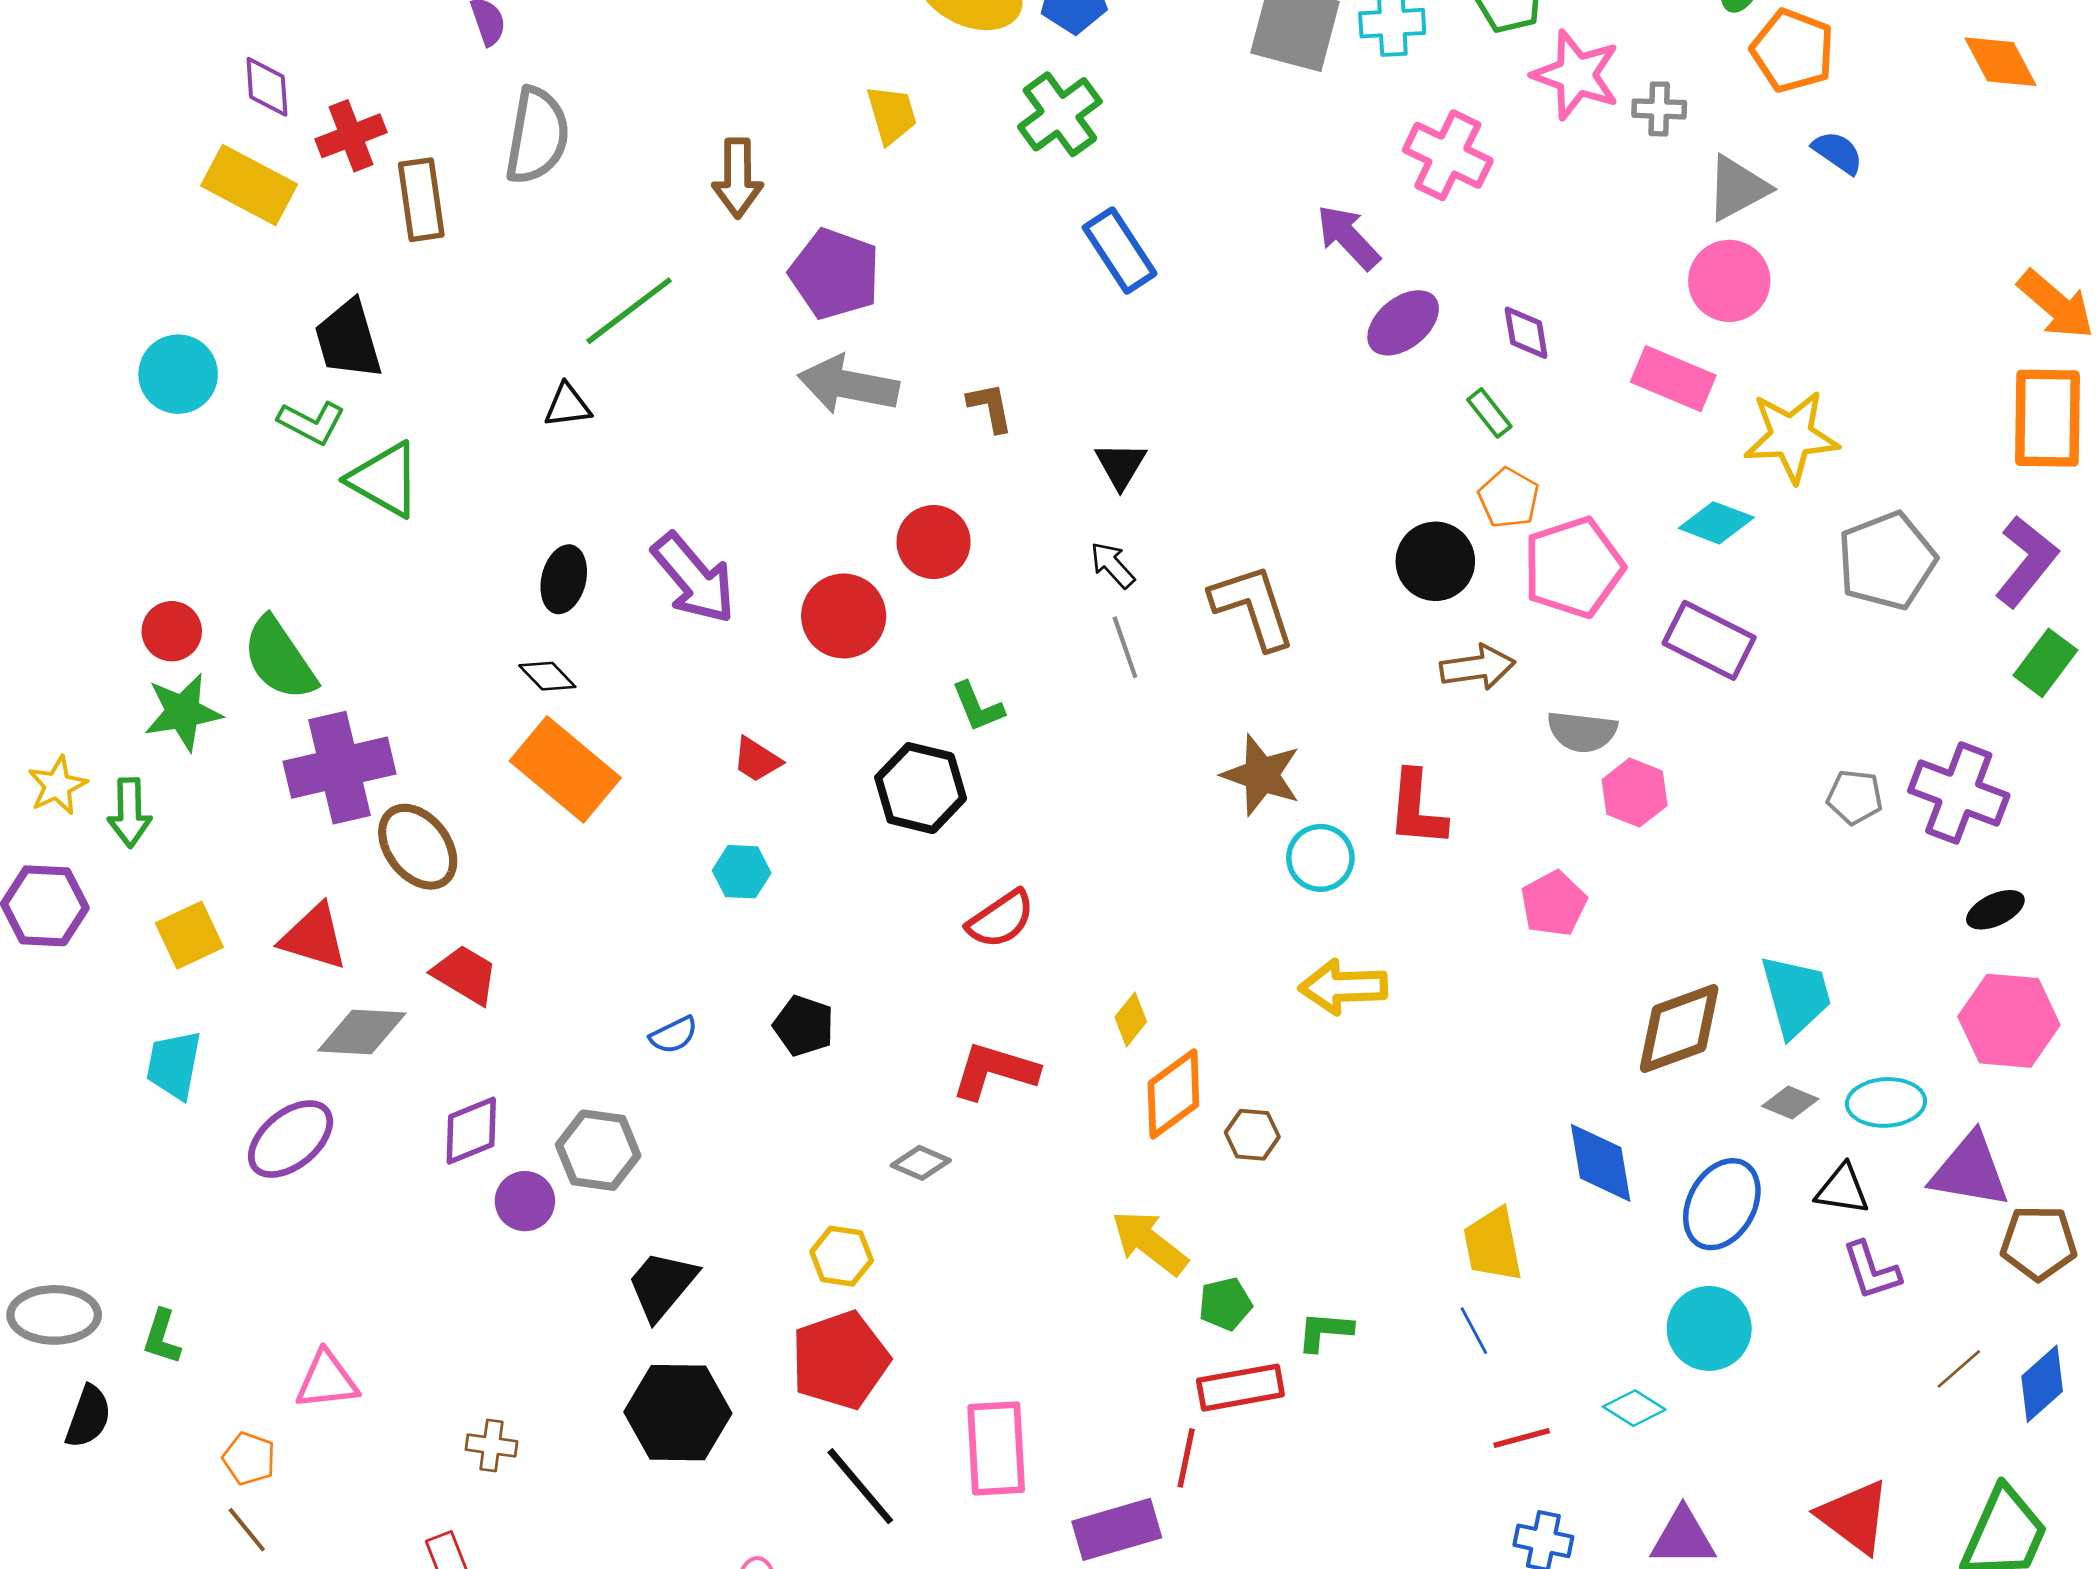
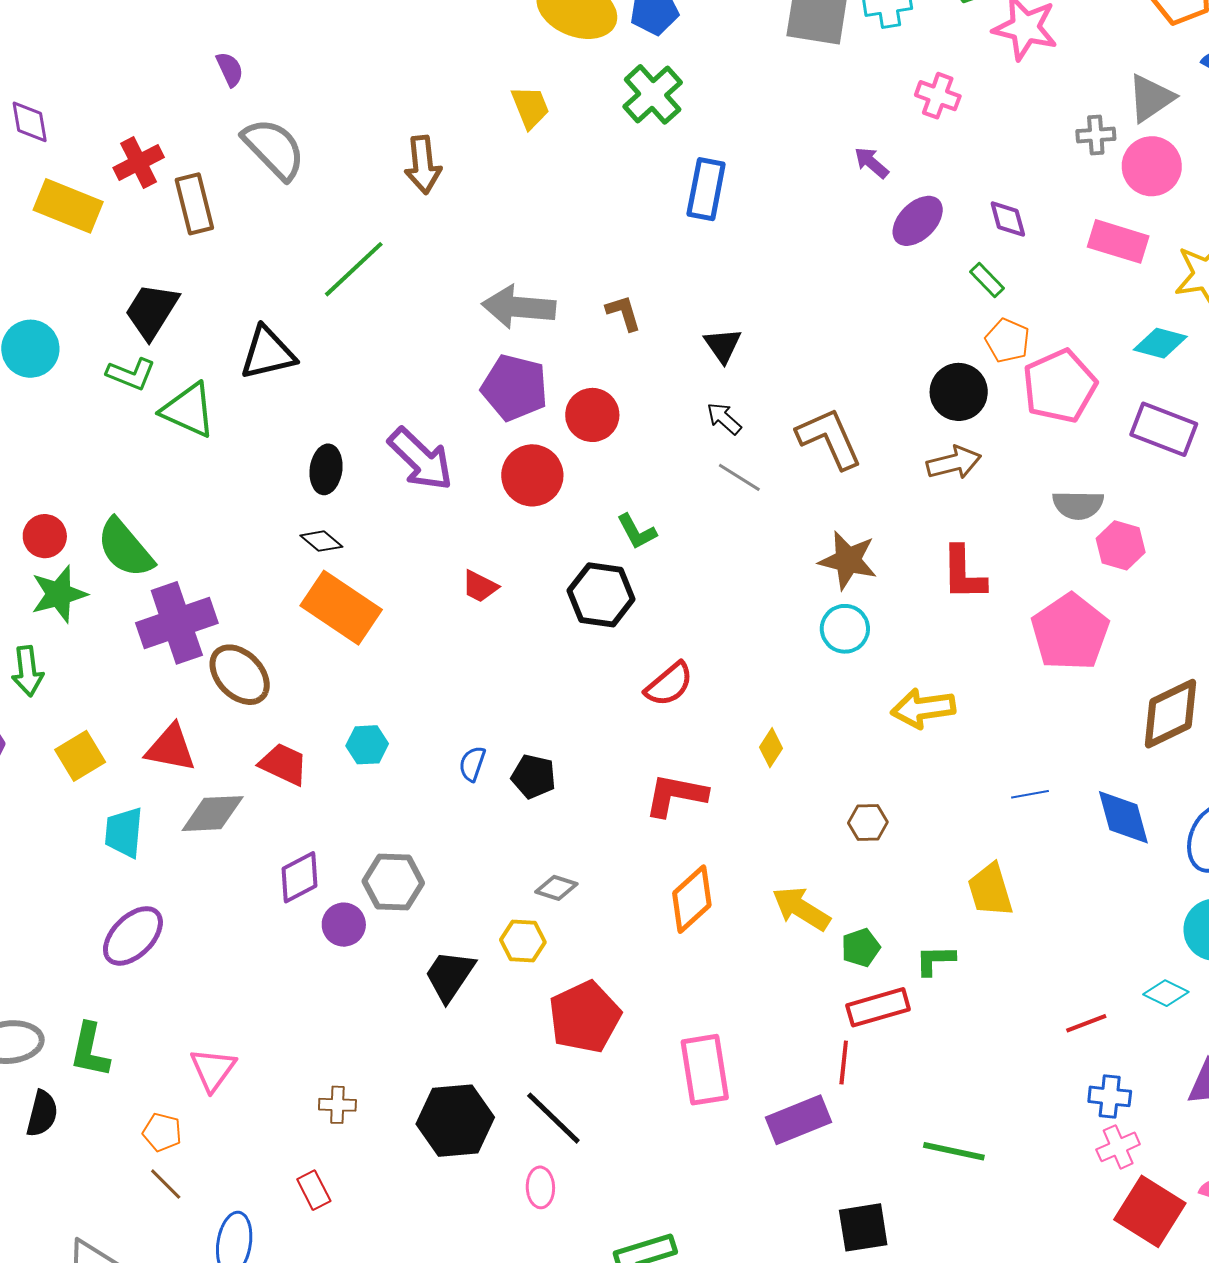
purple diamond: (267, 87) -> (30, 122), moved
gray cross: (1659, 109) -> (1096, 135), moved
gray semicircle: (537, 136) -> (274, 149), turned -48
pink cross: (1448, 155) -> (938, 96), size x0.7
purple arrow: (1348, 237) -> (871, 163), size x0.7
blue rectangle: (1120, 250) -> (706, 189), turned 50
purple pentagon: (835, 274) -> (515, 388), moved
black trapezoid: (348, 340) -> (152, 311), turned 54
black triangle: (568, 406) -> (268, 353), moved, size x1.6
gray line: (1125, 647) -> (739, 477), turned -33
brown arrow: (1478, 667) -> (954, 463), moved
cyan circle: (1320, 858) -> (845, 629), moved
cyan hexagon: (742, 872) -> (367, 745), moved
pink pentagon: (1554, 904) -> (1070, 632), size x1.6
blue semicircle: (674, 1035) -> (472, 764), moved, turned 141
cyan trapezoid: (174, 1065) -> (124, 832), moved
orange diamond: (1173, 1094) -> (692, 899), moved
purple ellipse: (291, 1139) -> (133, 936), moved
gray diamond: (921, 1163) -> (556, 888), moved
yellow trapezoid: (1493, 1245) -> (990, 890), moved
yellow hexagon: (842, 1256) -> (523, 941), moved
blue line: (1474, 1331) -> (1030, 794), moved, turned -66
green L-shape: (162, 1337) -> (90, 1050), size x1.4
pink triangle: (327, 1380) -> (213, 1070), turned -42
black hexagon: (678, 1413) -> (455, 1121), moved
black line: (860, 1486) -> (553, 1118), moved

